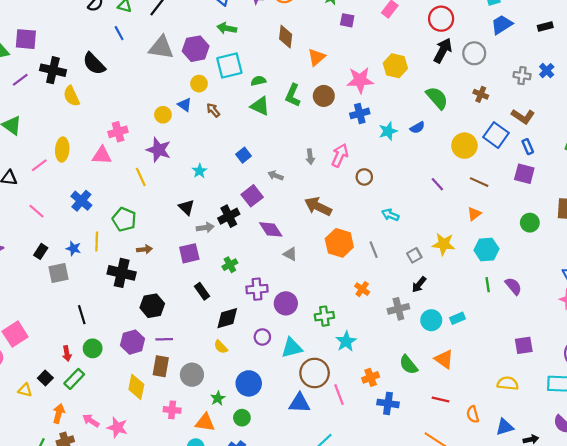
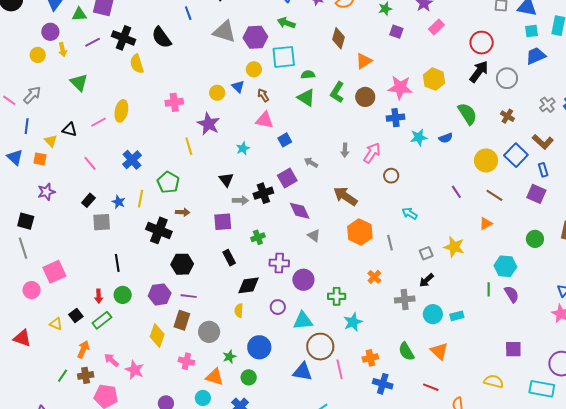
gray cross: (522, 76) -> (547, 105), turned 35
pink triangle: (102, 155) -> (264, 120), moved
cyan hexagon: (486, 249) -> (505, 266), moved
yellow semicircle: (221, 347) -> (239, 311), turned 40

